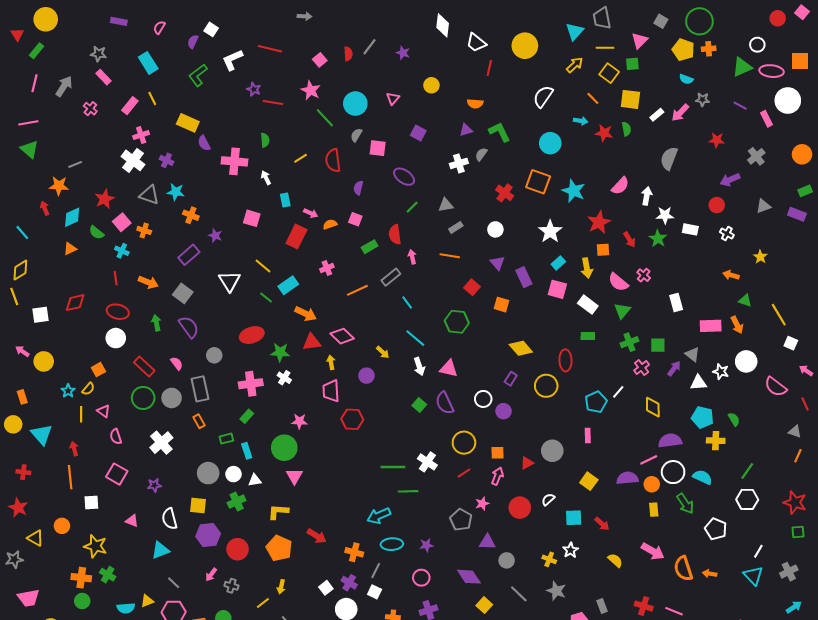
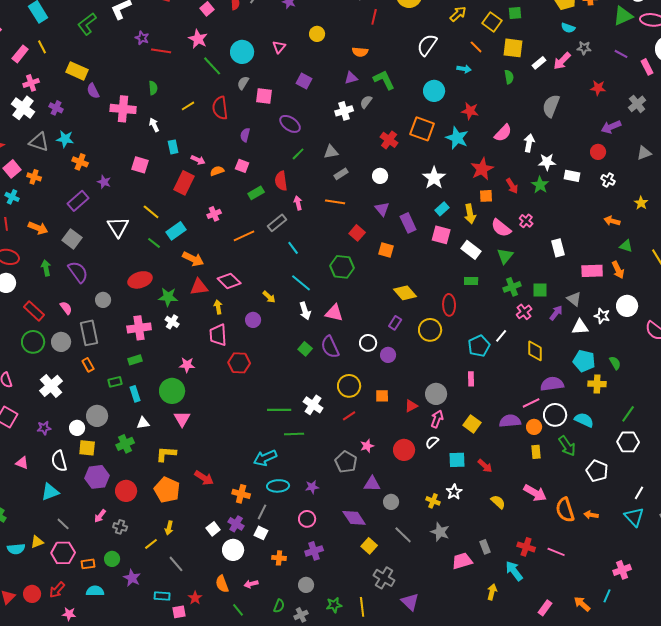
red star: (604, 133) -> (470, 111), moved
green rectangle: (247, 416) -> (135, 360), turned 32
white circle: (233, 474) -> (77, 428), moved
pink arrow: (497, 476) -> (437, 419), moved

